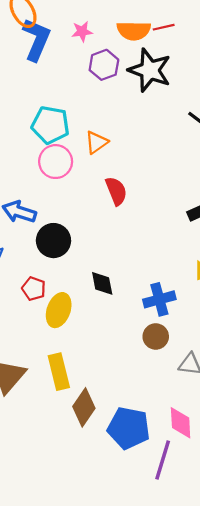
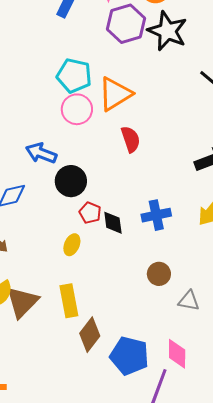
purple hexagon: (104, 65) -> (126, 24), size x1.4
orange triangle: (96, 142) -> (115, 94), size x1.6
red pentagon: (34, 289) -> (90, 213), moved
blue cross: (159, 299) -> (156, 215), moved
yellow ellipse: (59, 310) -> (72, 245), size x0.7

